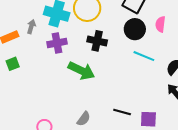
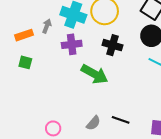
green square: (13, 64) -> (25, 62), turned 32
black line: (122, 112) -> (121, 120), moved

